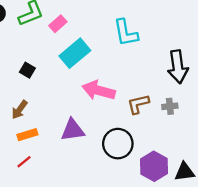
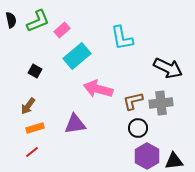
black arrow: (178, 67) -> (168, 68), turned -56
gray cross: (170, 106) -> (161, 103), size x1.6
black circle: (118, 144) -> (138, 128), moved, size x0.7

